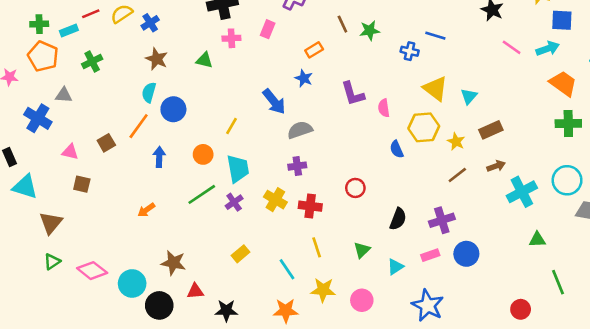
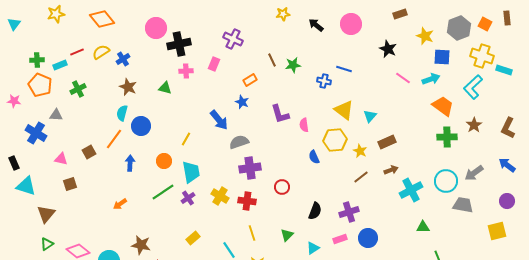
purple cross: (297, 166) -> (250, 168), moved, size x1.5
brown square: (82, 184) -> (70, 184), turned -32

